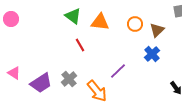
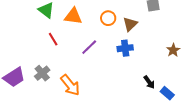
blue cross: (152, 54) -> (125, 48), turned 35
purple line: (118, 71) -> (89, 47), moved

